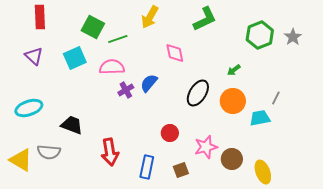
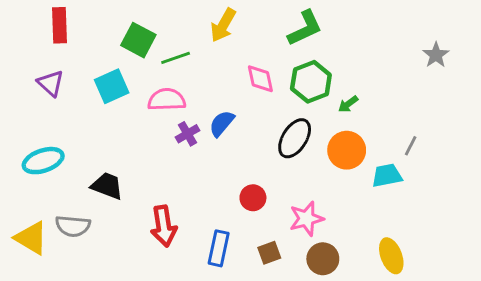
green hexagon: (260, 35) -> (311, 82), moved
brown circle: (232, 159) -> (323, 259), moved

